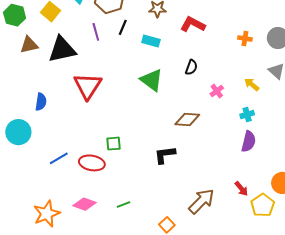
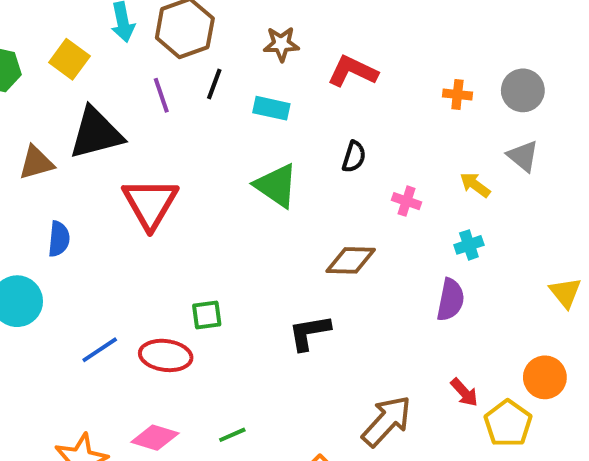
brown triangle: (29, 45) -> (36, 163), moved
pink cross: (217, 91) -> (407, 201), turned -32
purple semicircle: (249, 141) -> (450, 300), moved

